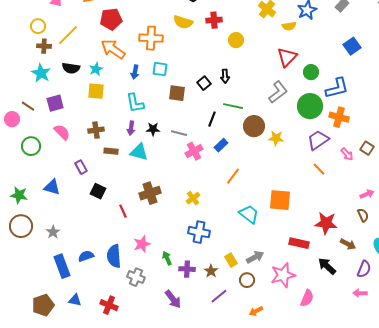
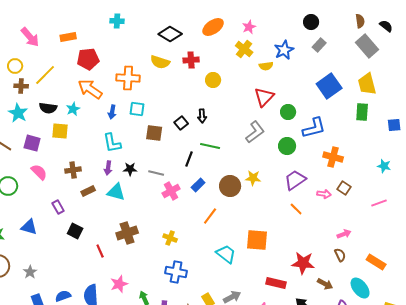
blue square: (352, 46) -> (329, 86), size x1.4
yellow square: (96, 91) -> (60, 131), moved
purple square: (55, 103) -> (32, 143), turned 30
green circle: (310, 106) -> (287, 146), size x0.7
orange cross: (339, 117) -> (333, 157), moved
brown circle: (254, 126) -> (230, 186), moved
brown rectangle: (111, 151) -> (88, 191), turned -32
pink arrow: (347, 154) -> (324, 194), turned -40
yellow cross: (193, 198) -> (170, 238), turned -32

